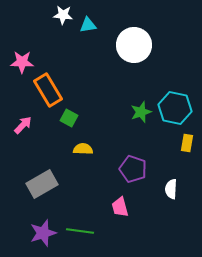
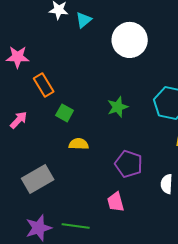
cyan triangle: (88, 25) -> (84, 20), turned -30
orange rectangle: (48, 90) -> (44, 85), size x0.7
green star: (141, 112) -> (118, 107), moved

